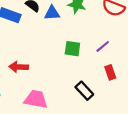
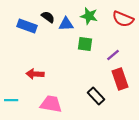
green square: (72, 49) -> (85, 44), moved
red rectangle: (110, 72) -> (120, 79), size x1.5

